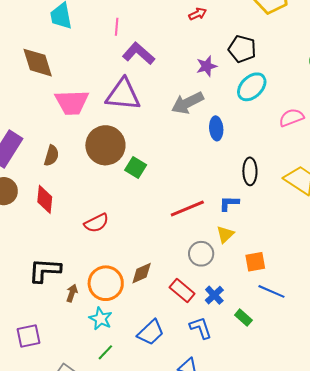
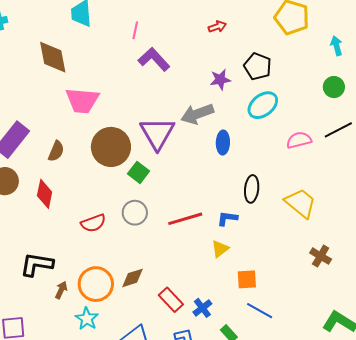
purple triangle: (123, 95) -> (157, 133), moved, turned 48
gray circle: (201, 254) -> (135, 213), moved

